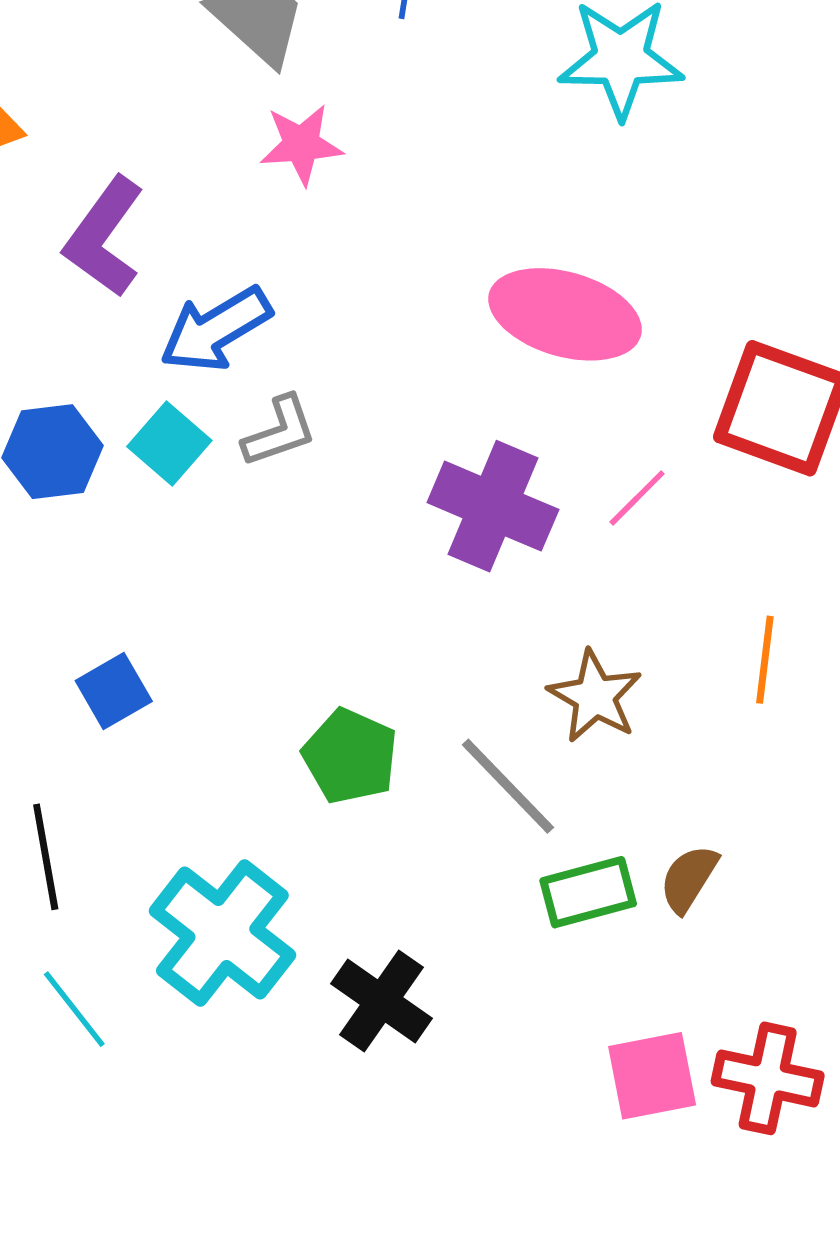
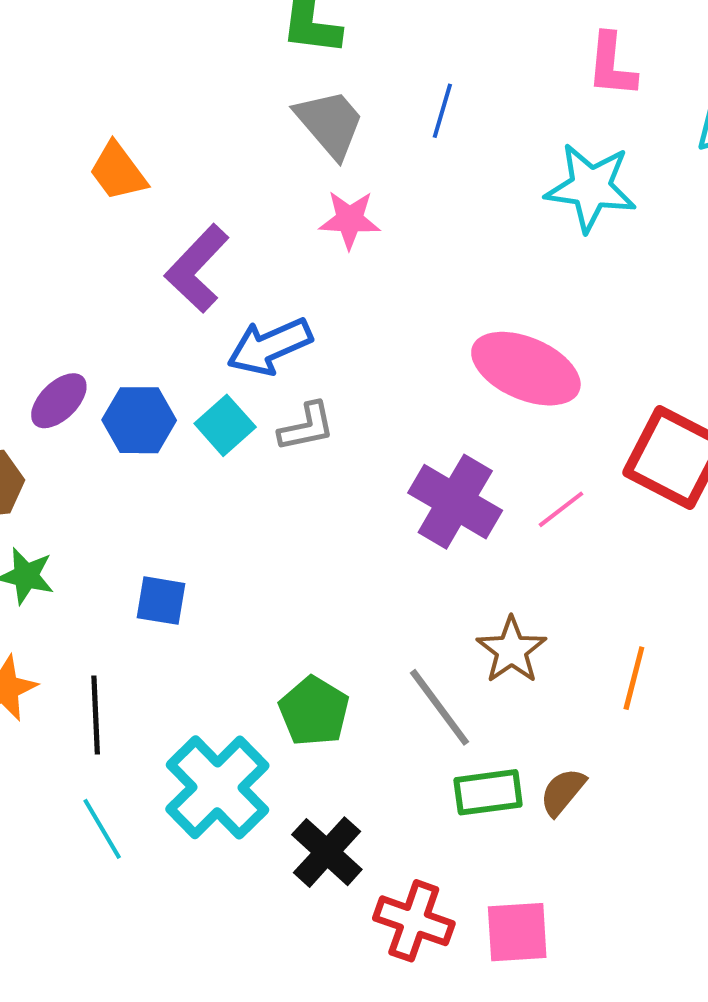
orange line: (765, 660) -> (634, 678), moved
blue square: (114, 691) -> (161, 601), turned 32
green pentagon: (350, 756) -> (314, 711), moved
red cross: (768, 1078) -> (414, 921), moved

